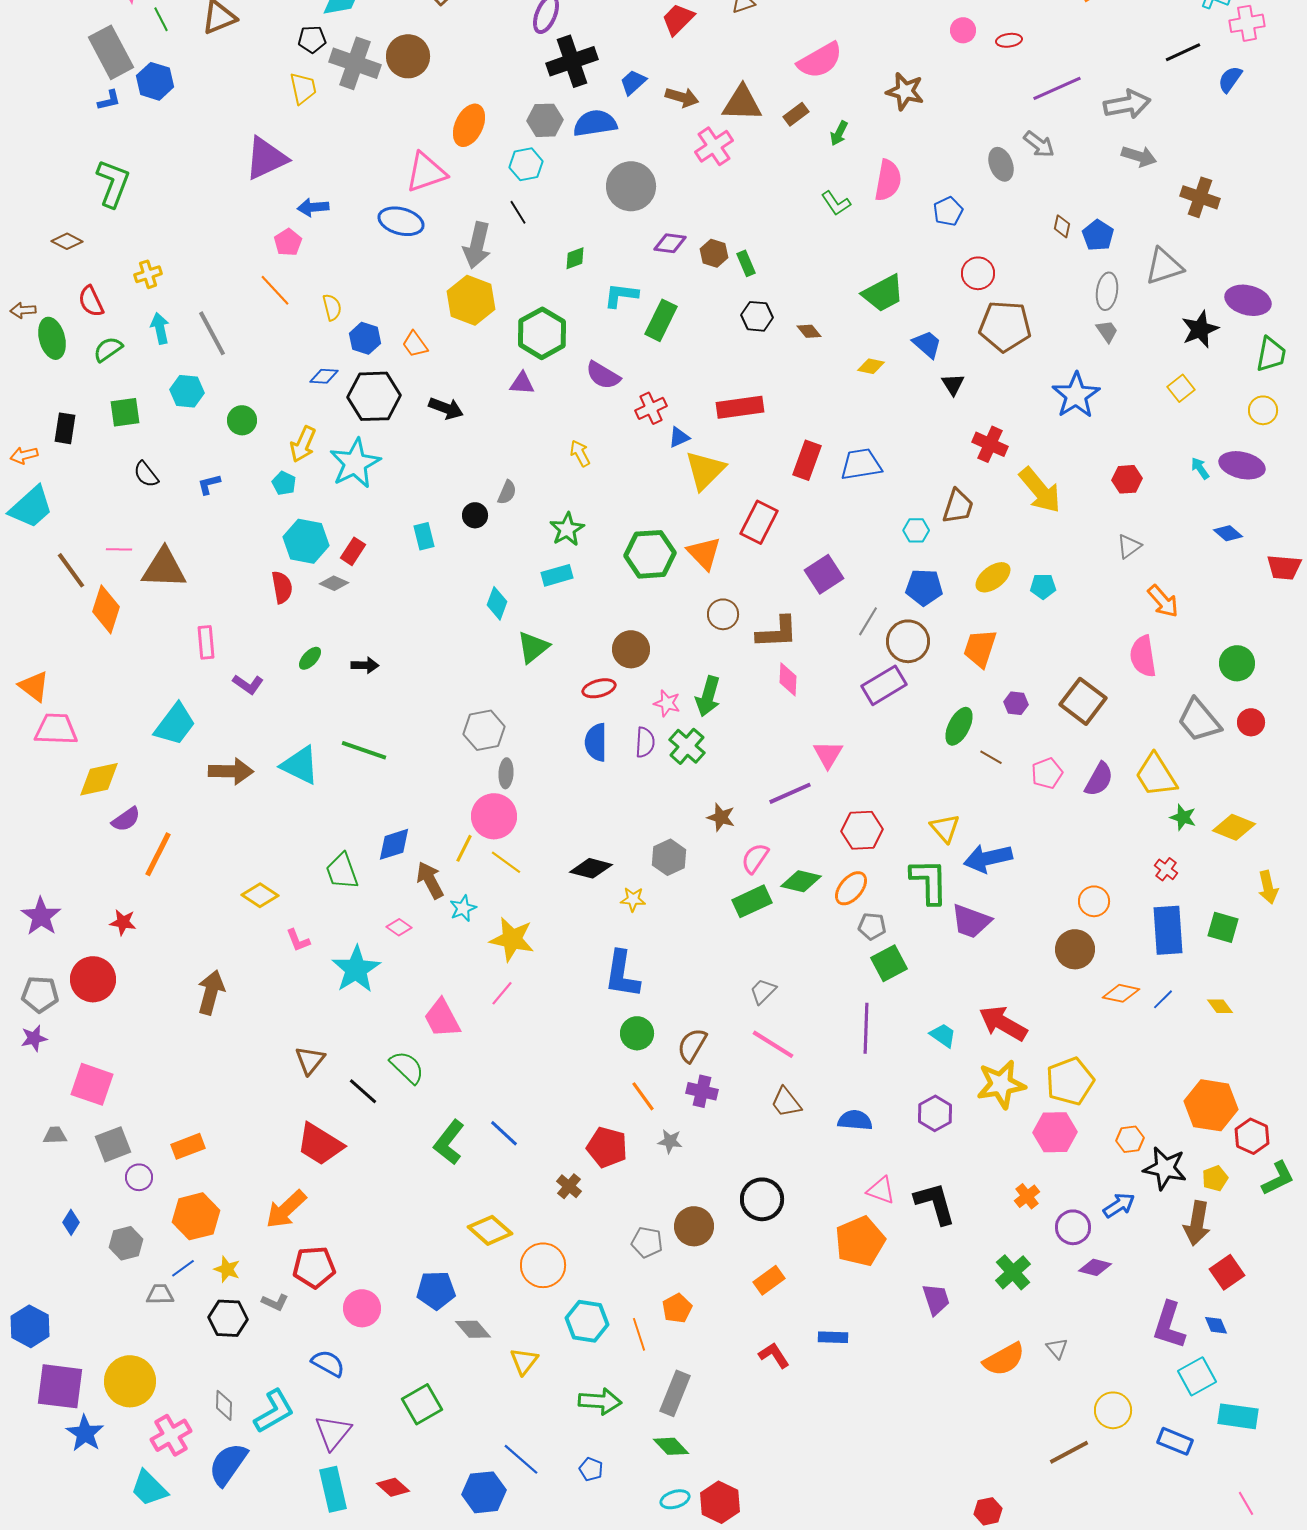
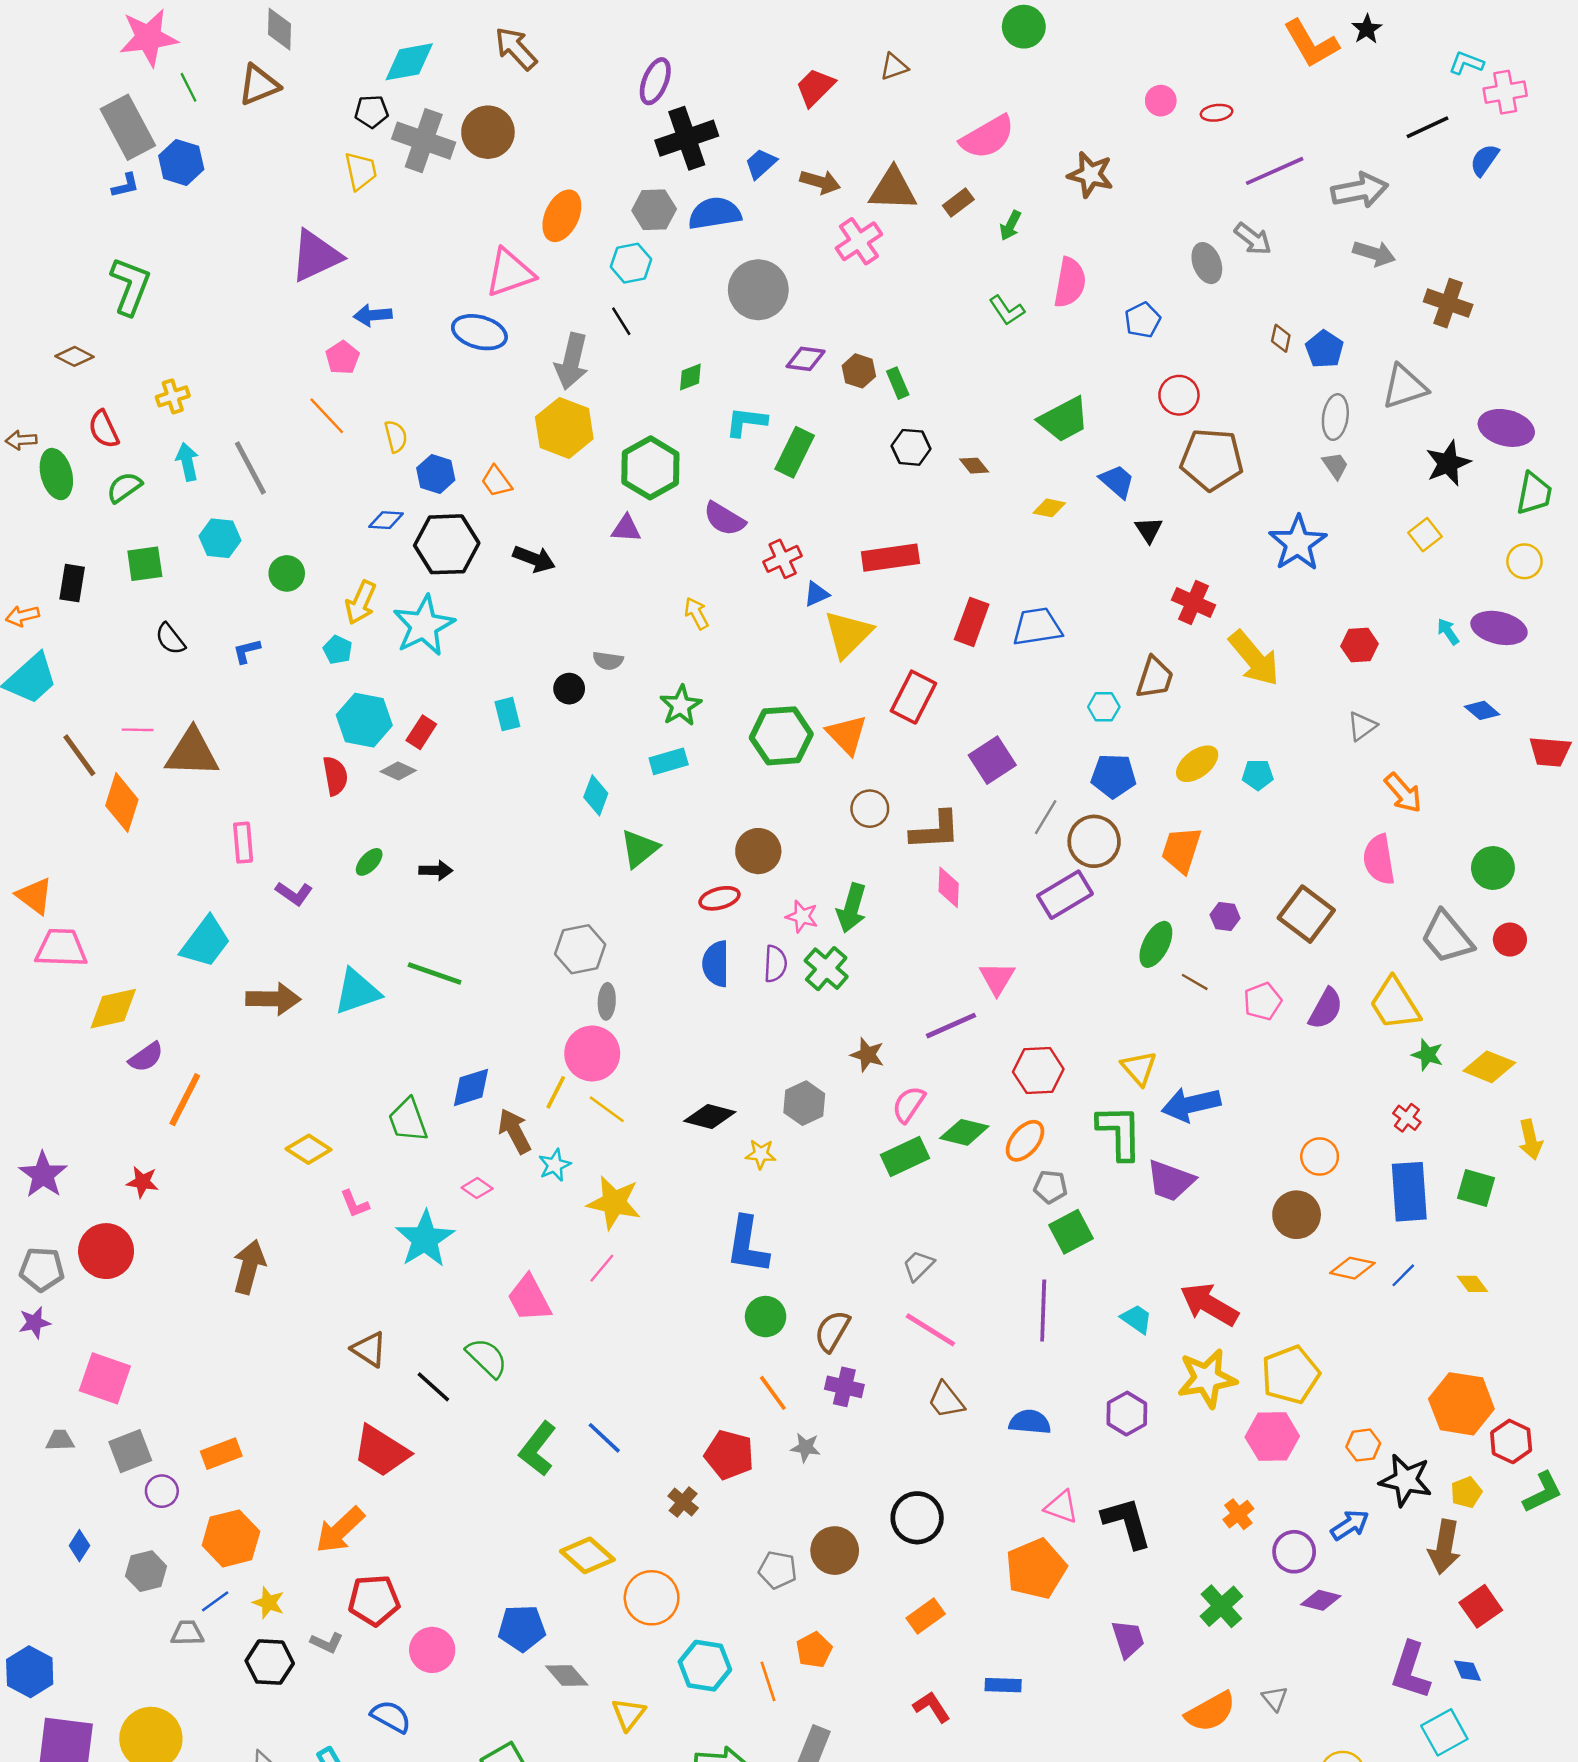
gray semicircle: (507, 492) -> (608, 661), turned 75
cyan triangle: (300, 765) -> (357, 992), turned -45
brown triangle: (310, 1060) -> (369, 1349), turned -36

